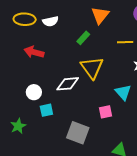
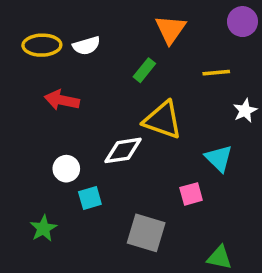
yellow triangle: (92, 68) -> (163, 120), turned -30

